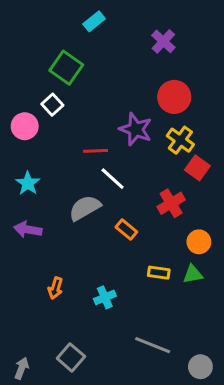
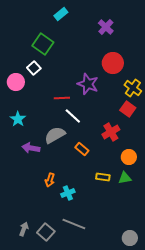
yellow cross: (180, 140) -> (133, 88), moved
purple arrow: (28, 230) -> (31, 148), moved
orange arrow: (55, 288) -> (50, 180), moved
gray line: (153, 345) -> (74, 224), moved
gray arrow: (22, 368) -> (24, 229), moved

